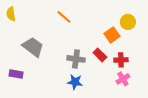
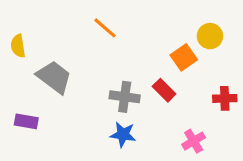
yellow semicircle: (11, 14) -> (18, 46), moved
red cross: (121, 60) -> (225, 98), moved
pink cross: (123, 79) -> (194, 141), moved

